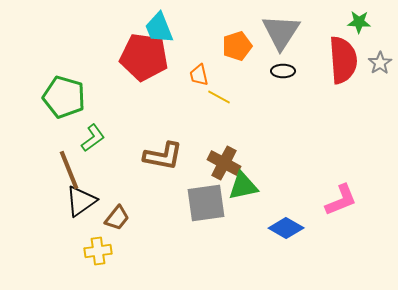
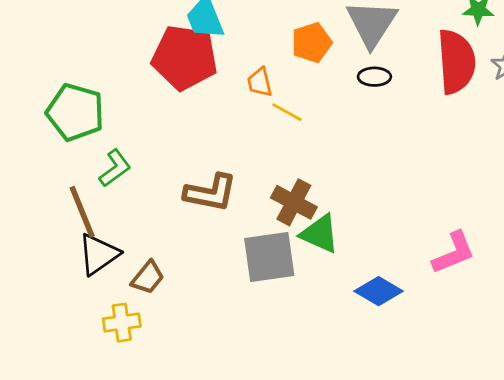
green triangle: (243, 186) -> (320, 234), turned 36

